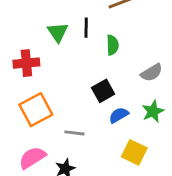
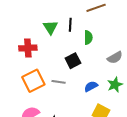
black square: (103, 91) -> (73, 61), moved
gray line: (74, 133) -> (59, 82), moved

